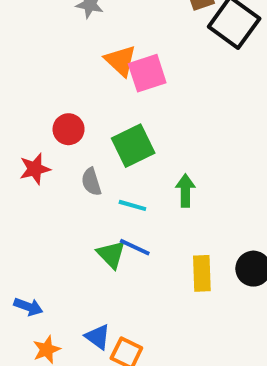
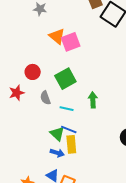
yellow rectangle: (202, 273) -> (71, 144), moved
blue arrow: (28, 307) -> (57, 153), moved

